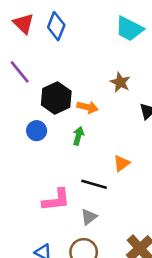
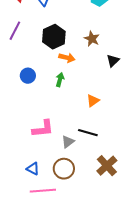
purple line: (20, 72) -> (15, 31), turned 66
black hexagon: (56, 98) -> (54, 37), moved
black line: (94, 184) -> (88, 133), moved

